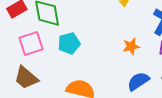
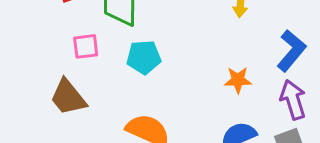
pink square: (31, 44) -> (86, 46), size x0.7

